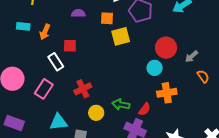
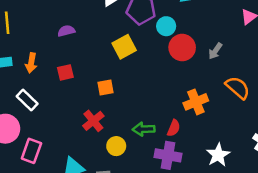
orange square: (107, 18) -> (106, 87), moved
white rectangle: (56, 62) -> (27, 100), moved
cyan circle: (155, 68) -> (166, 26), moved
orange semicircle: (203, 76) -> (238, 88), moved, size x1.5
pink rectangle: (44, 89) -> (31, 151), moved

